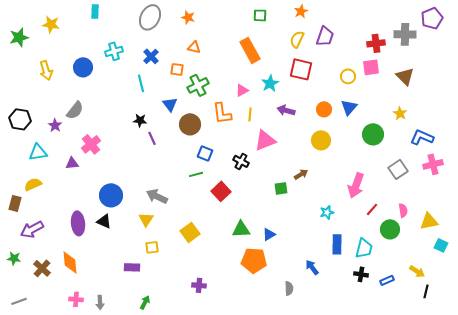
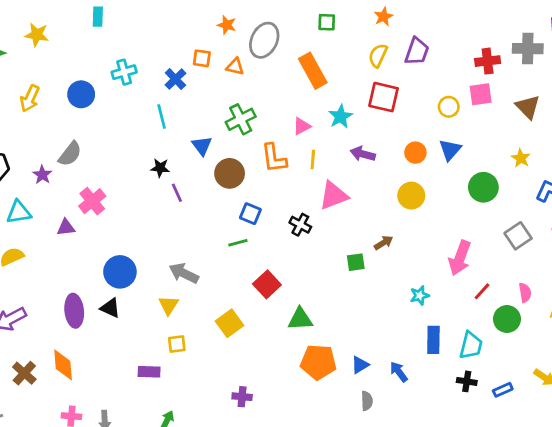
gray ellipse: (150, 17) -> (264, 40), moved
orange square: (177, 69) -> (202, 58), moved
yellow arrow: (46, 70) -> (30, 98), turned 42
red square: (221, 191) -> (267, 284), moved
blue triangle: (269, 234) -> (360, 365), moved

